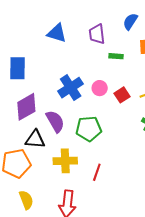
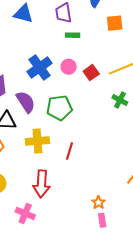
green rectangle: (116, 56) -> (73, 35), moved

